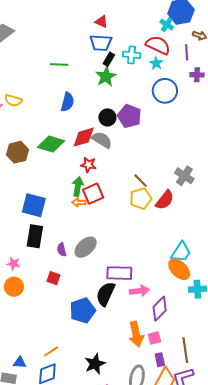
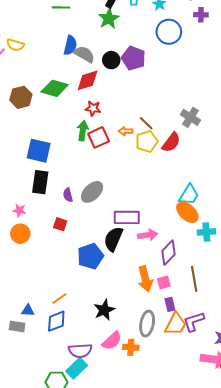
gray semicircle: (102, 140) -> (84, 54), moved
orange arrow: (79, 202) -> (125, 131), moved
brown line: (185, 350) -> (194, 279), moved

